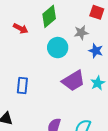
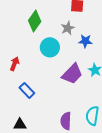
red arrow: (21, 28) -> (15, 64), moved, turned -80
blue rectangle: (22, 85) -> (27, 90), turned -35

